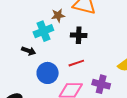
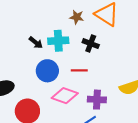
cyan cross: (43, 31) -> (58, 41), moved
purple cross: (101, 84) -> (97, 100), turned -30

